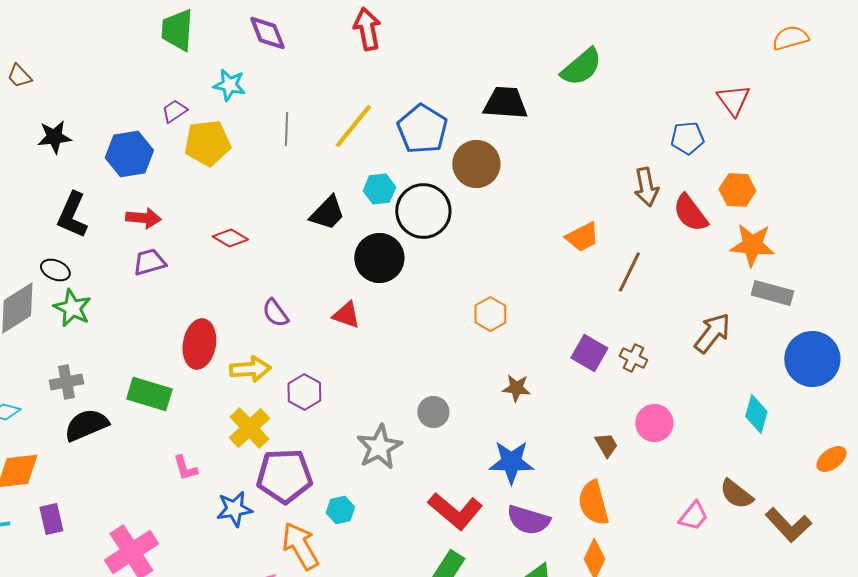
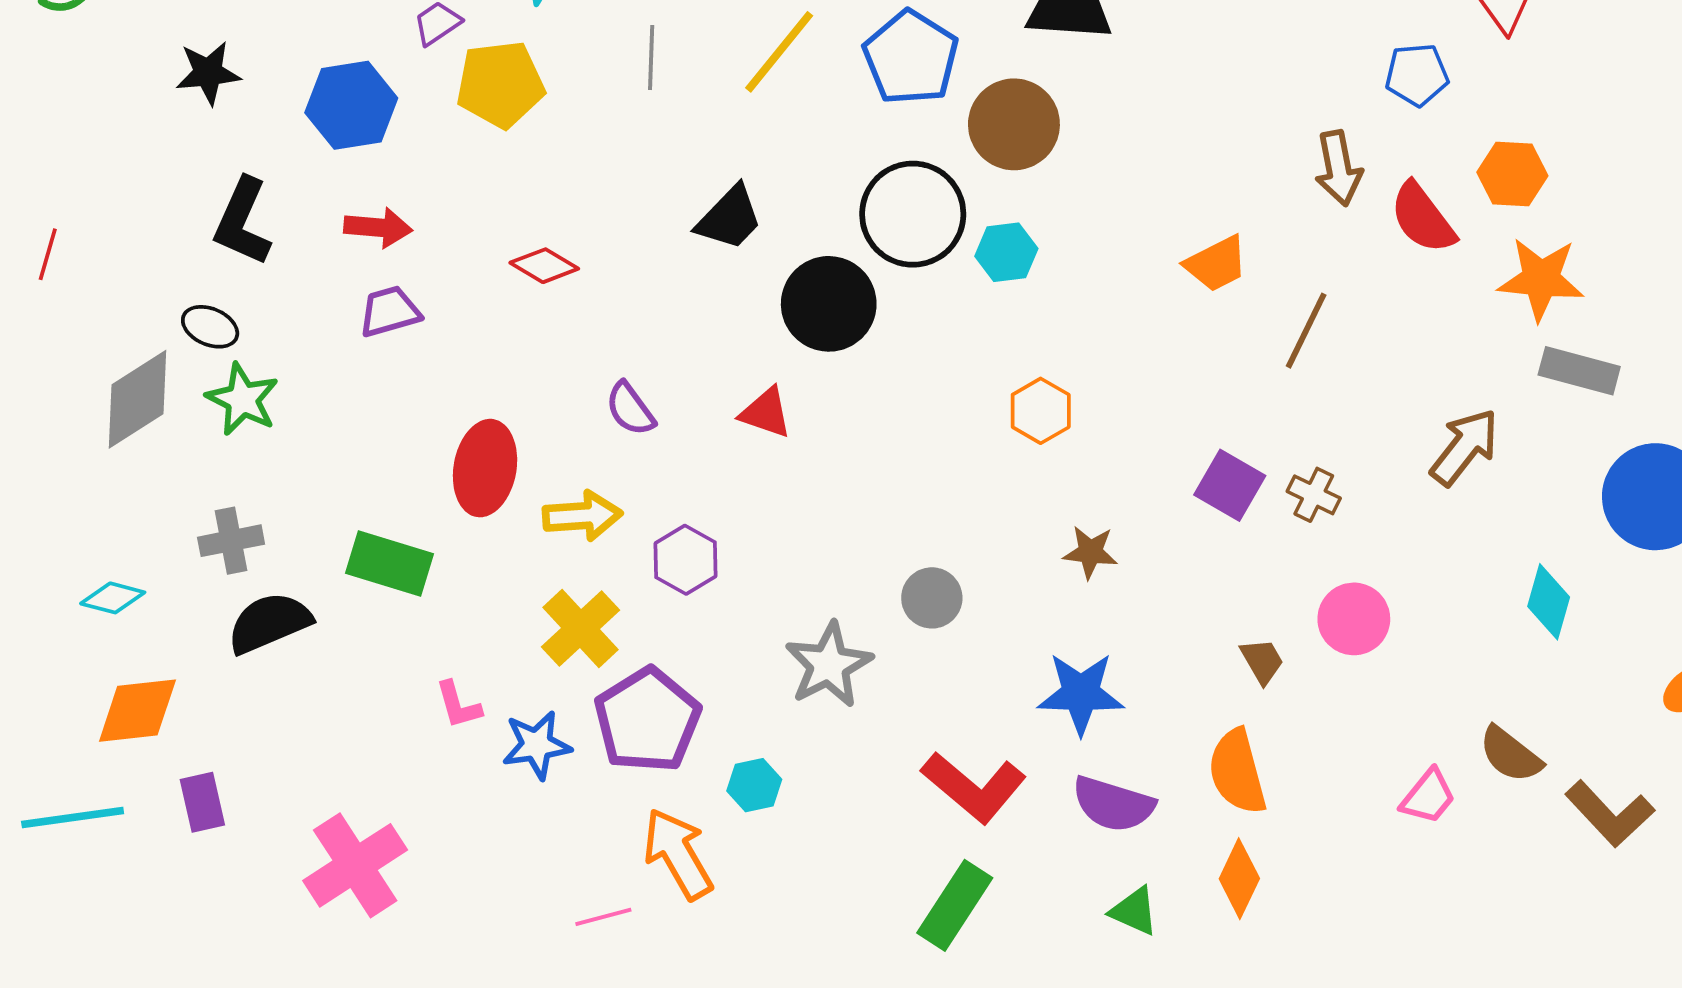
cyan hexagon: (379, 189) -> (1006, 252), moved
purple pentagon: (284, 476) -> (647, 720), turned -30
blue star: (234, 509) -> (537, 745), moved

